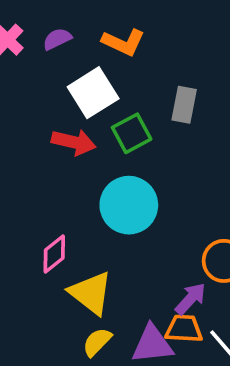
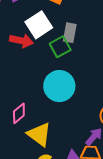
gray rectangle: (184, 105) -> (70, 33), moved
red arrow: (74, 142) -> (21, 41), moved

